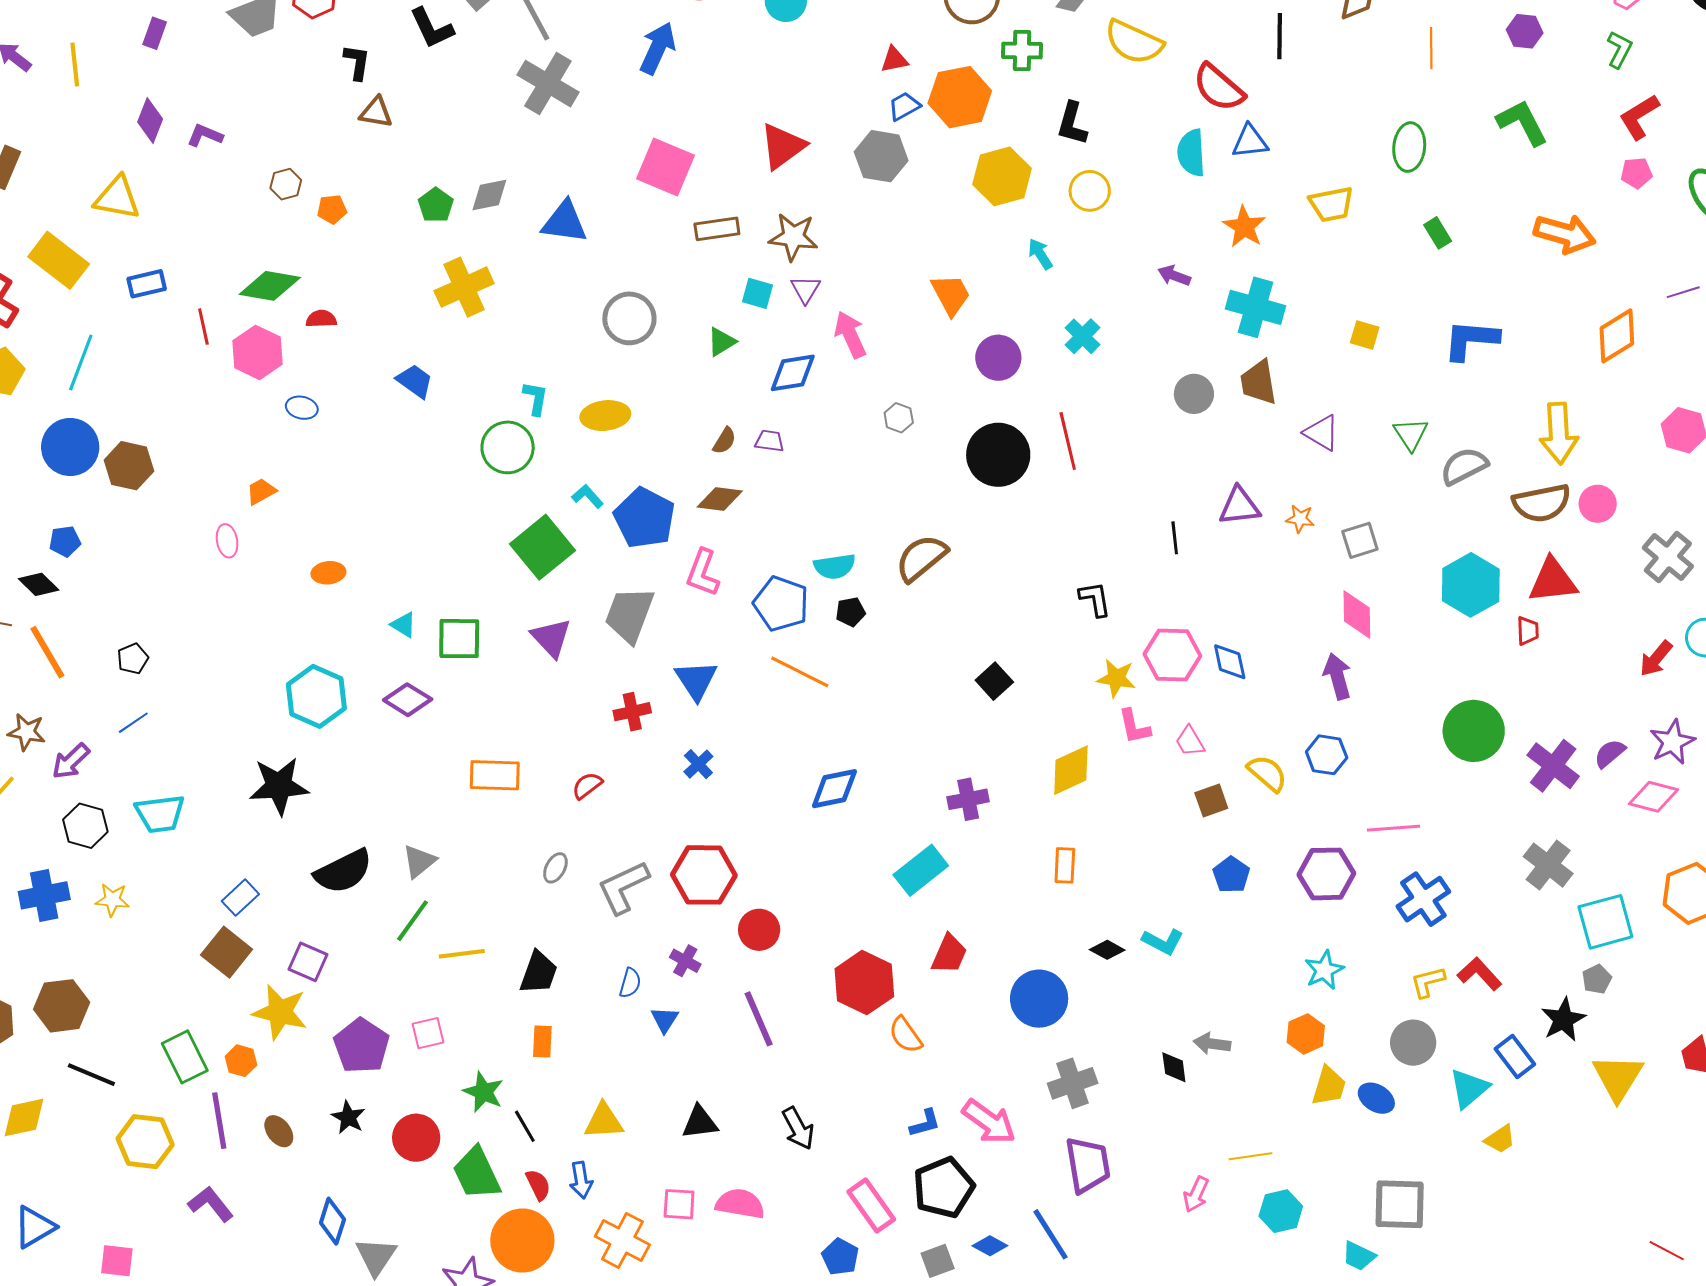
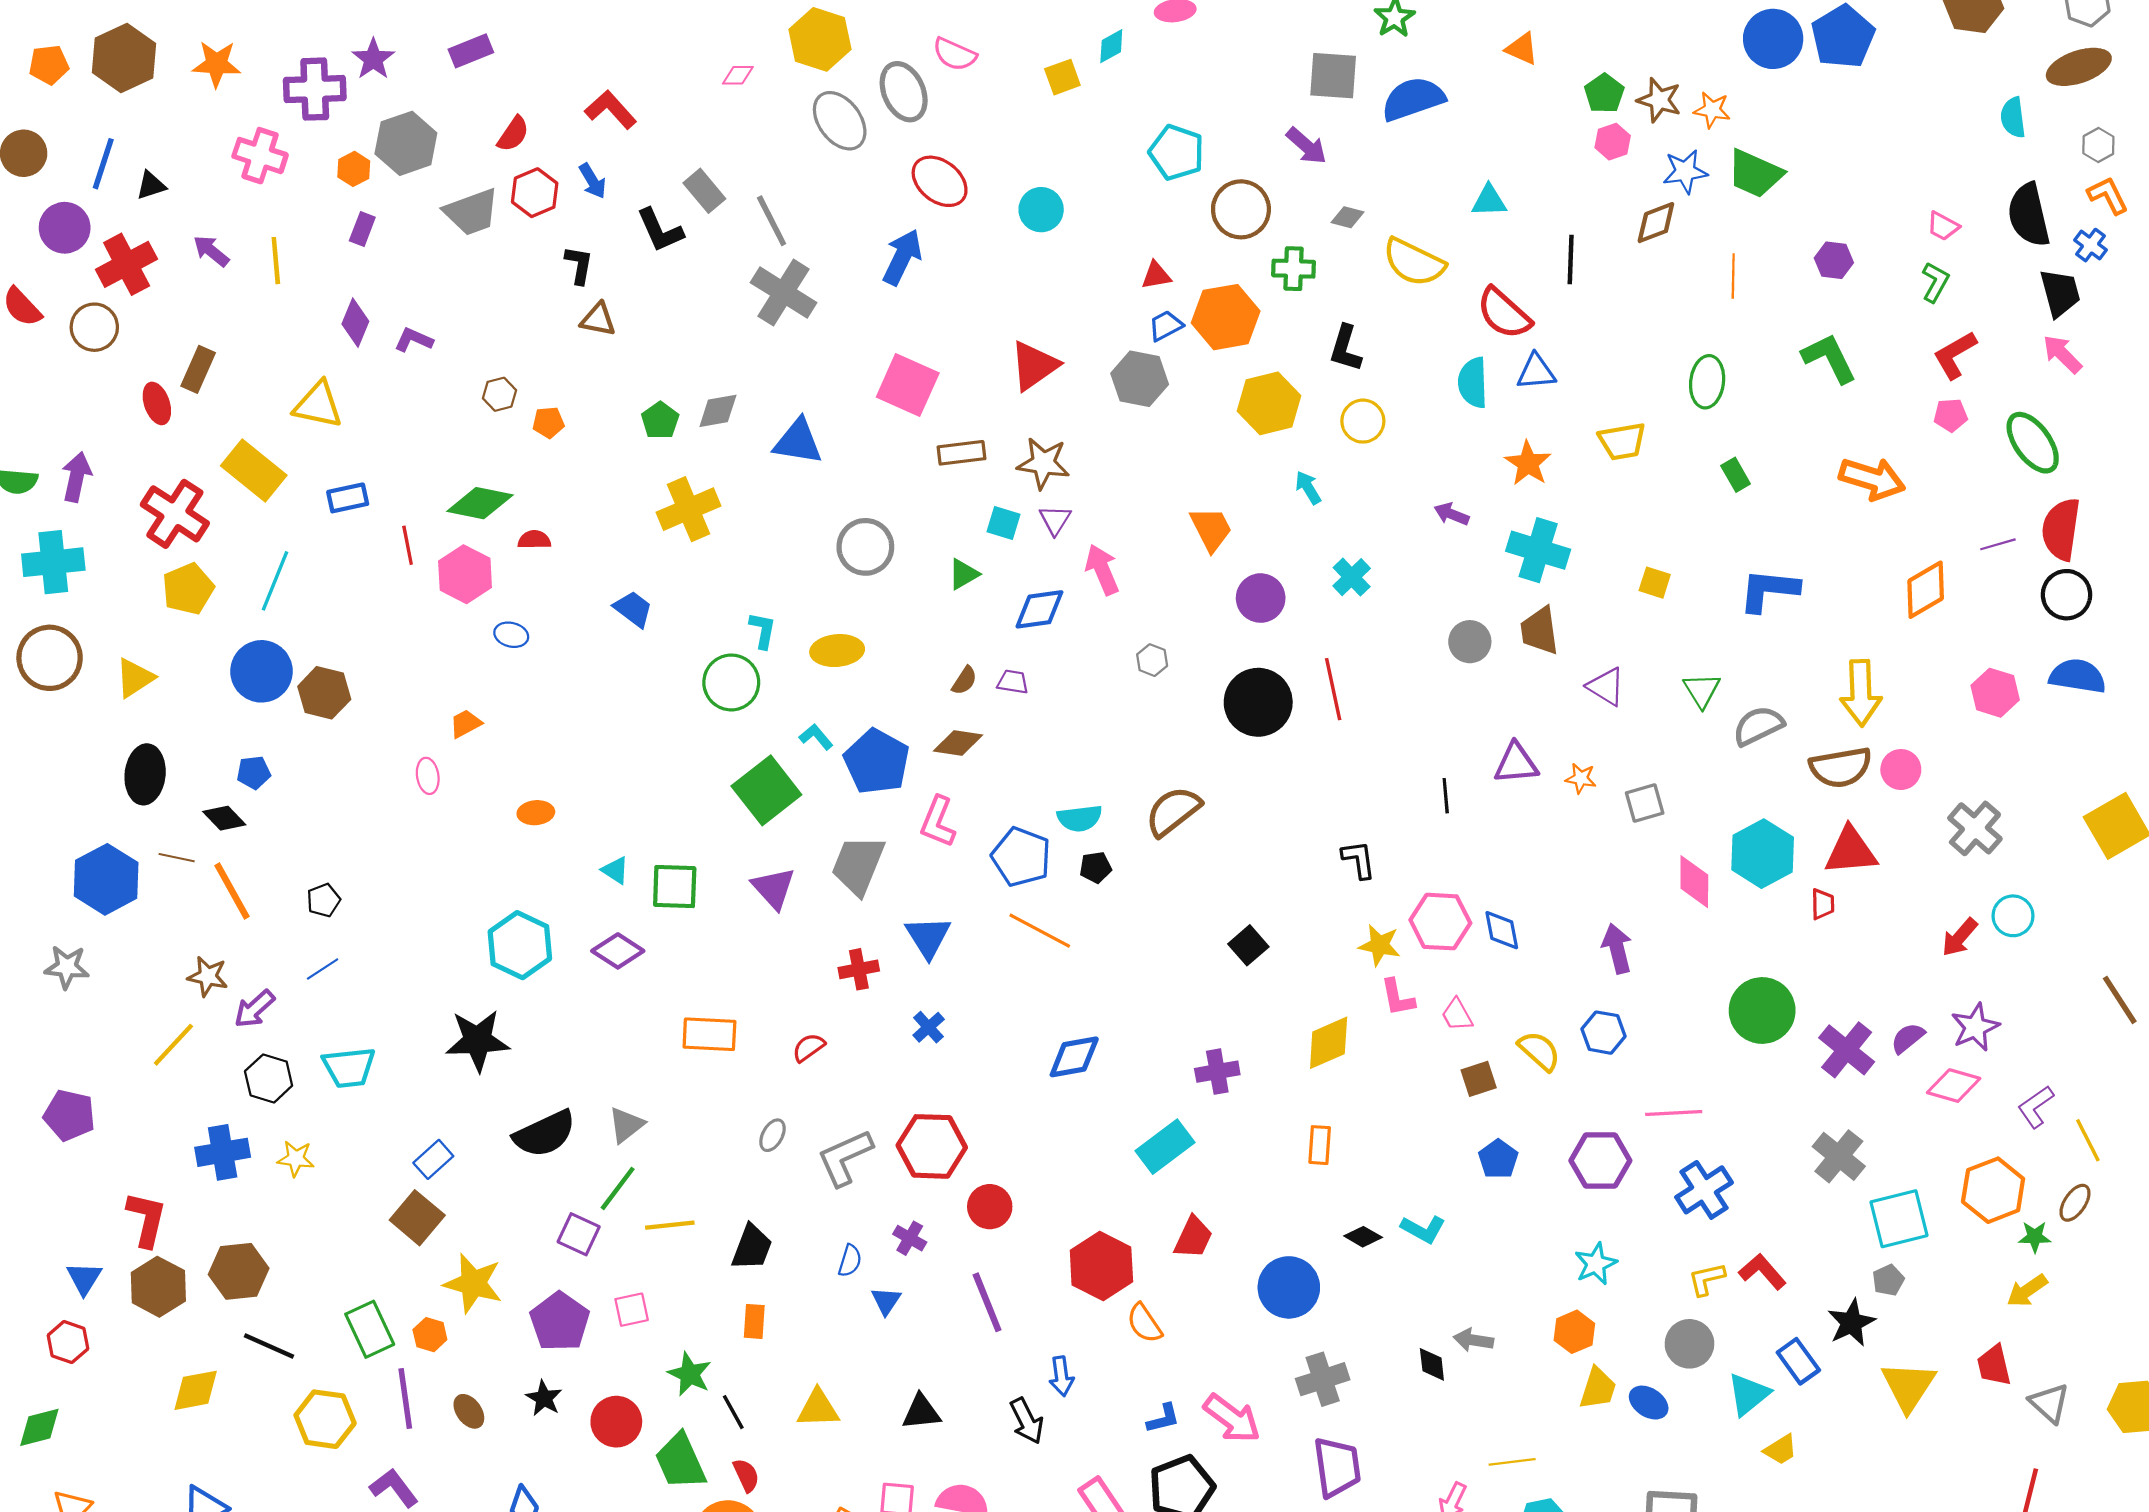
pink diamond: (1357, 615) -> (1694, 882), moved
purple square: (308, 962) -> (579, 1234), moved
blue arrow: (581, 1180) -> (1061, 1376), moved

